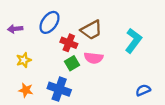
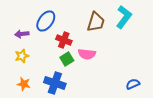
purple arrow: (15, 29) -> (22, 34), moved
brown trapezoid: (91, 30) -> (96, 22), moved, turned -45
cyan L-shape: (133, 41) -> (124, 17), moved

